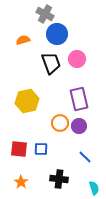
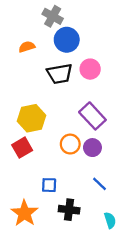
black trapezoid: (51, 63) -> (60, 74), turned 100
purple rectangle: (79, 99) -> (92, 116), turned -30
red square: (19, 149) -> (22, 148), moved, turned -36
blue square: (41, 149) -> (49, 185), moved
orange star: (21, 182) -> (24, 213), size x1.6

